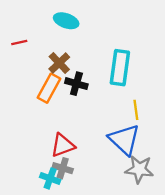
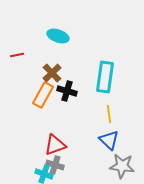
yellow line: (136, 110) -> (109, 114), moved
blue triangle: (124, 140) -> (109, 140), size x0.7

